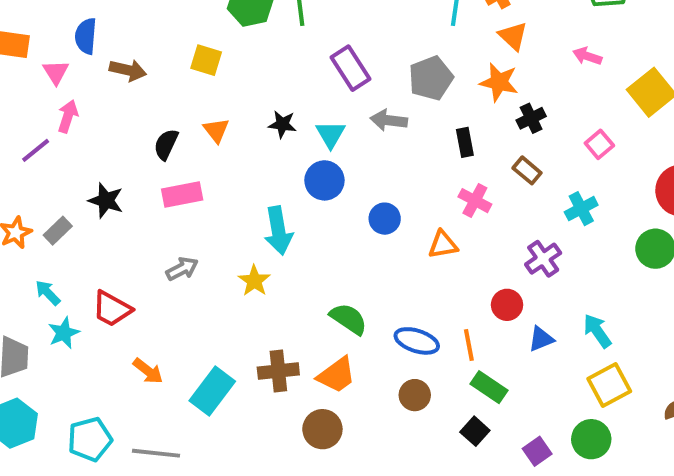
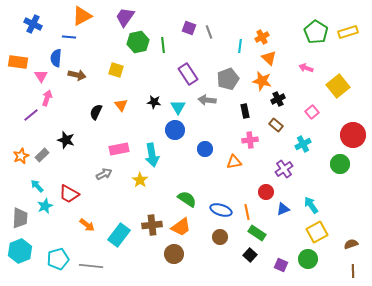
pink rectangle: (182, 194) -> (119, 149), moved
pink cross: (475, 201) -> (250, 140), turned -35
purple square: (537, 451) -> (281, 265), turned -32

